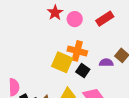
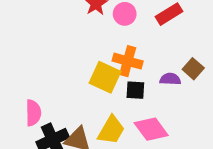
black square: (83, 71) -> (135, 90), turned -32

